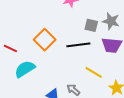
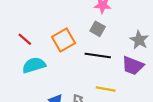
gray square: (91, 25) -> (98, 29), moved
yellow line: (94, 72) -> (106, 89), turned -36

